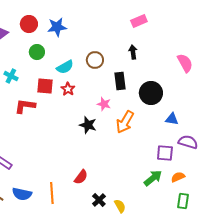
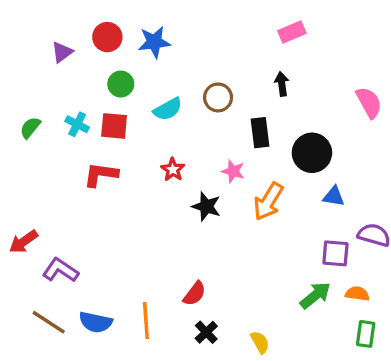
red square: (45, 86) -> (114, 126), moved
red star: (68, 89) -> (173, 170), moved
blue triangle: (172, 119) -> (334, 196), moved
orange semicircle: (178, 177) -> (357, 294), turned 32
black cross: (99, 200) -> (206, 332), moved

